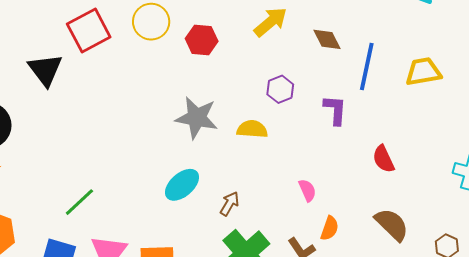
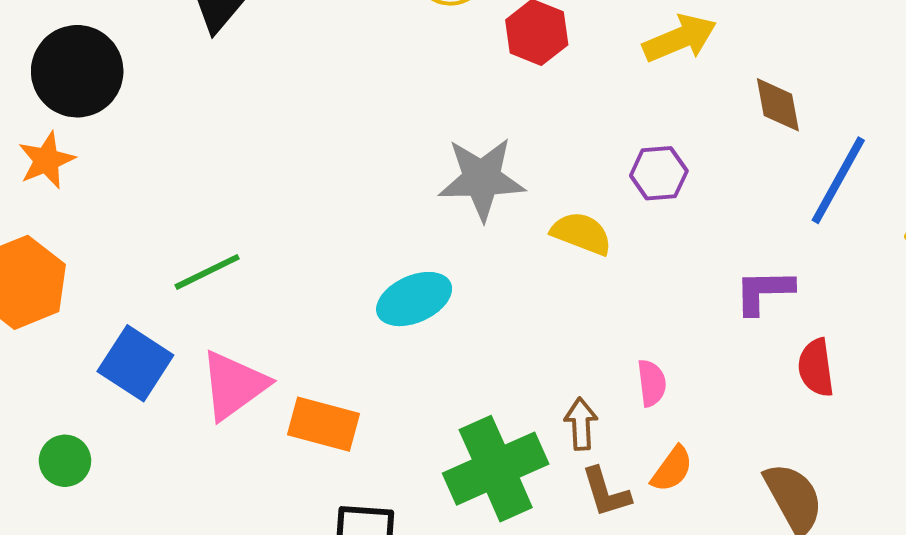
purple L-shape: (335, 110) -> (764, 291), moved, turned -112
gray star: (197, 118) -> (482, 179), turned -30
brown arrow: (230, 204) -> (581, 424), moved, turned -50

